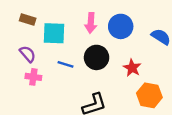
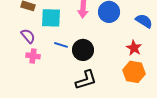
black circle: (97, 57) -> (83, 50), moved
red star: (132, 68) -> (134, 48), moved

